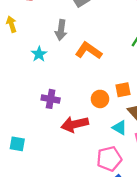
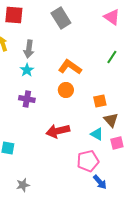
gray arrow: (61, 30) -> (29, 49), moved
purple cross: (51, 99) -> (27, 99), moved
orange circle: (100, 99) -> (66, 90), moved

